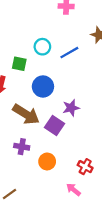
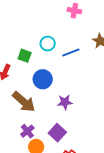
purple square: (55, 126) -> (57, 133), moved
purple cross: (22, 147) -> (27, 131), moved, turned 32

